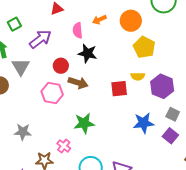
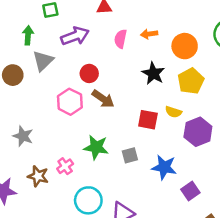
black star: (87, 53) -> (153, 73), moved
gray square: (173, 114) -> (130, 155), moved, turned 32

